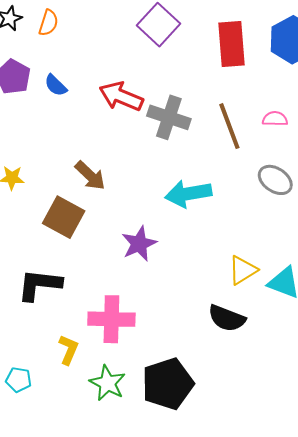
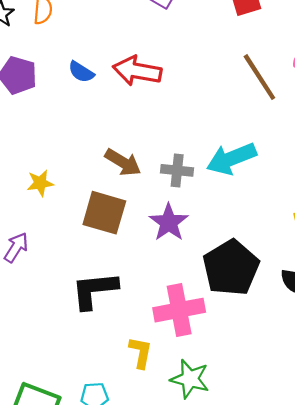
blue semicircle: (56, 85) -> (81, 72), moved
gray cross: (169, 117) -> (177, 170), moved, size x0.7
purple star: (139, 244) -> (169, 222), moved
black pentagon: (168, 384) -> (231, 268), moved

